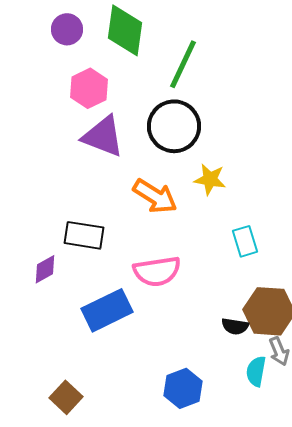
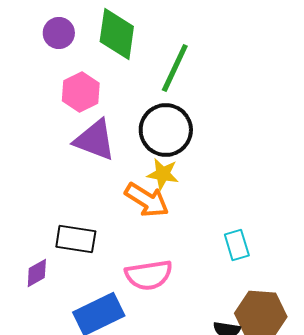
yellow star: (210, 179) -> (163, 174), moved

